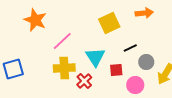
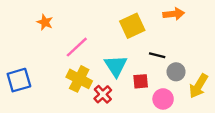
orange star: (35, 20) -> (45, 22), size x0.6
black line: (130, 48) -> (157, 55), turned 40
yellow cross: (64, 68) -> (79, 79), turned 30

